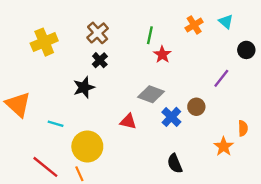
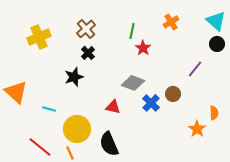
cyan triangle: (226, 22) -> (216, 21), moved, size x1.5
black semicircle: (175, 164) -> (109, 144), moved, size x1.4

